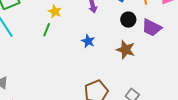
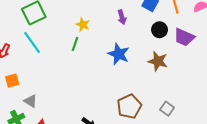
blue star: (88, 41) -> (119, 54), size x1.5

